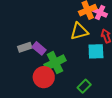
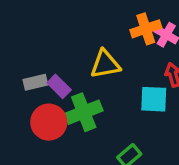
yellow triangle: (79, 31) -> (105, 64), moved
red circle: (44, 77) -> (49, 122), moved

